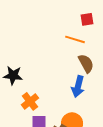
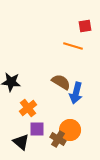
brown semicircle: (86, 63) -> (61, 82), moved, turned -30

